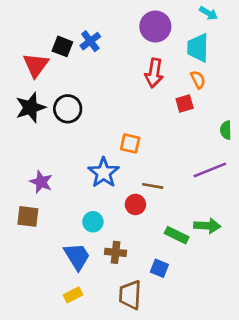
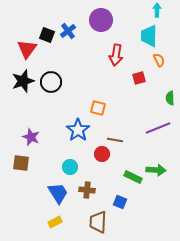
cyan arrow: (209, 13) -> (157, 10), turned -120
purple circle: (155, 26) -> (101, 20), moved
orange semicircle: (198, 80) -> (159, 60), moved

